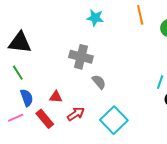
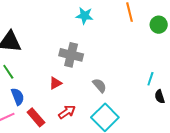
gray semicircle: (99, 82) -> (100, 85), moved
red triangle: (56, 97) -> (55, 83), moved, turned -32

